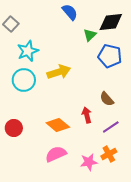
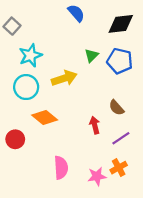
green triangle: (90, 35) -> (91, 55), moved
orange diamond: (58, 125) -> (45, 118), moved
pink semicircle: (56, 154) -> (61, 168), turned 110

